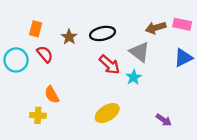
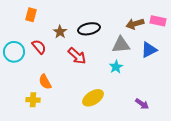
orange rectangle: (36, 29) -> (31, 15), moved
gray triangle: (139, 52) -> (121, 45), turned -42
blue triangle: (183, 58) -> (149, 50), moved
red arrow: (109, 65) -> (77, 56), moved

